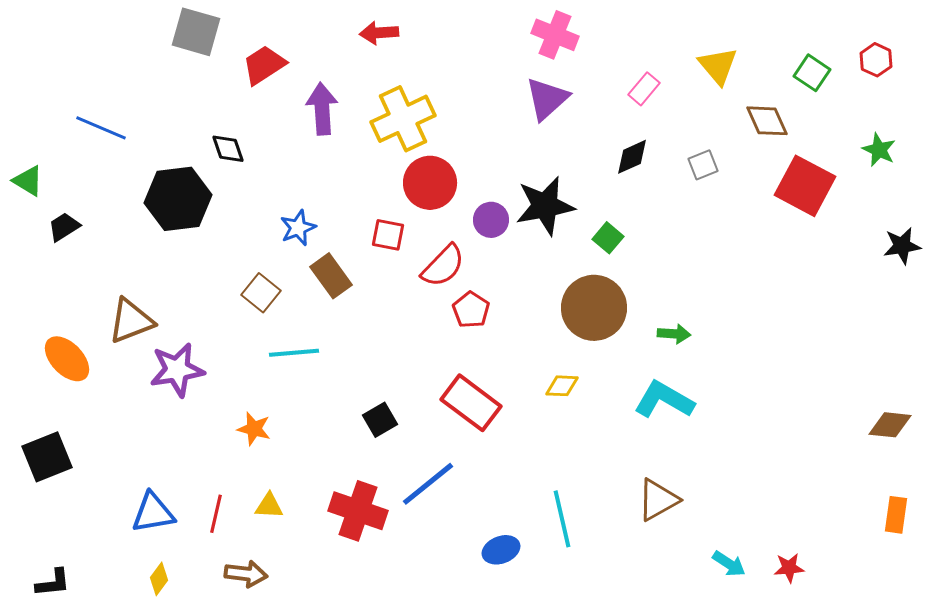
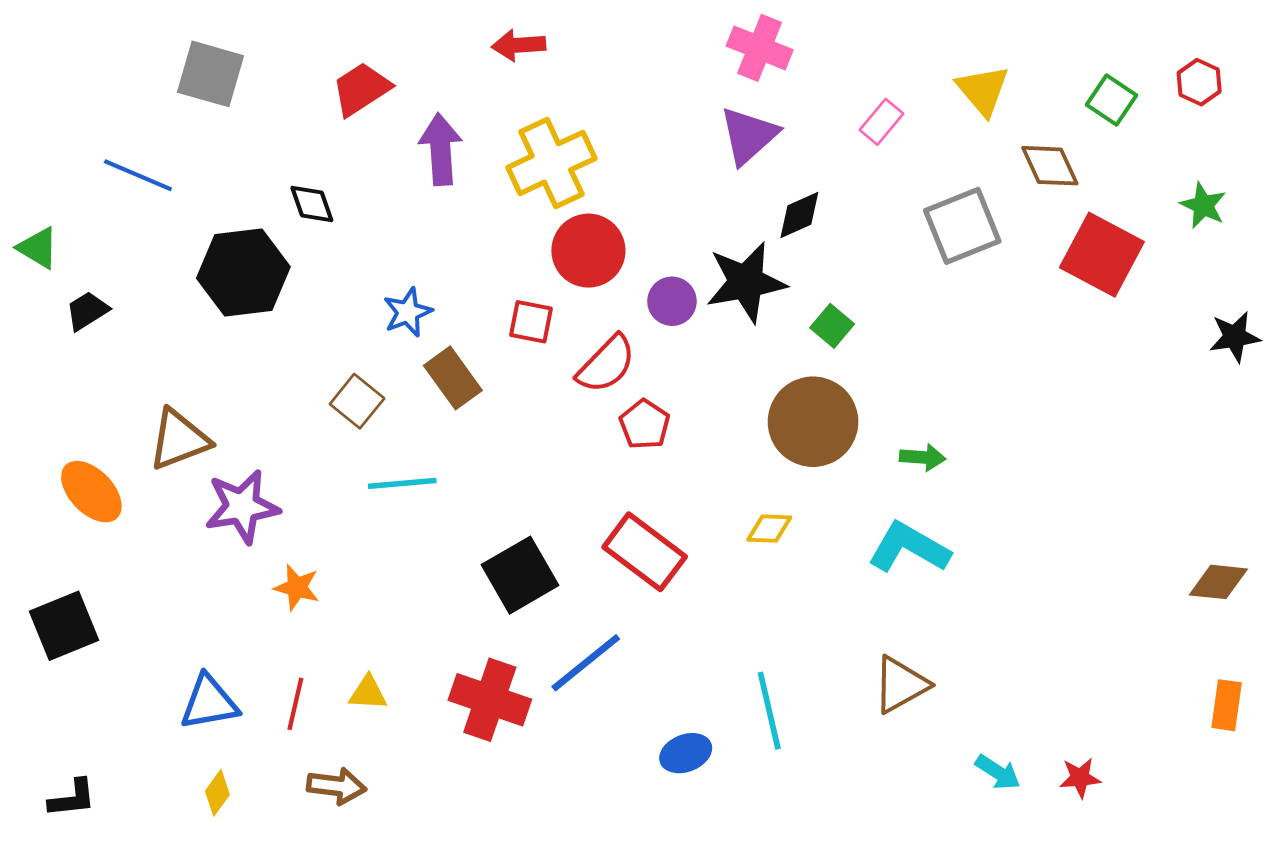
gray square: (196, 32) -> (211, 74), moved
black diamond: (632, 157) -> (799, 215), moved
gray square: (703, 165) -> (962, 226), size x1.8
black square: (380, 420) -> (520, 575), size x1.6
orange star: (254, 429) -> (297, 587), moved

